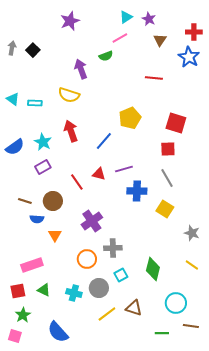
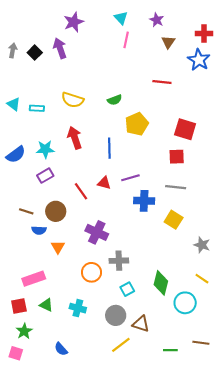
cyan triangle: (126, 17) -> (121, 18), moved, turned -40
pink line: (120, 38) -> (126, 40), turned -49
green semicircle: (106, 56) -> (115, 100), moved
purple arrow: (81, 69) -> (60, 48), moved
blue line: (104, 141) -> (109, 148), turned -42
cyan star: (43, 142) -> (45, 149), turned -30
gray line: (167, 178) -> (176, 187), turned -54
purple cross: (92, 221) -> (97, 232), turned -30
gray circle: (99, 288) -> (116, 315), moved
cyan circle: (176, 303) -> (185, 303), moved
yellow line: (107, 314) -> (121, 345), moved
blue semicircle: (58, 332) -> (61, 349), size x0.6

